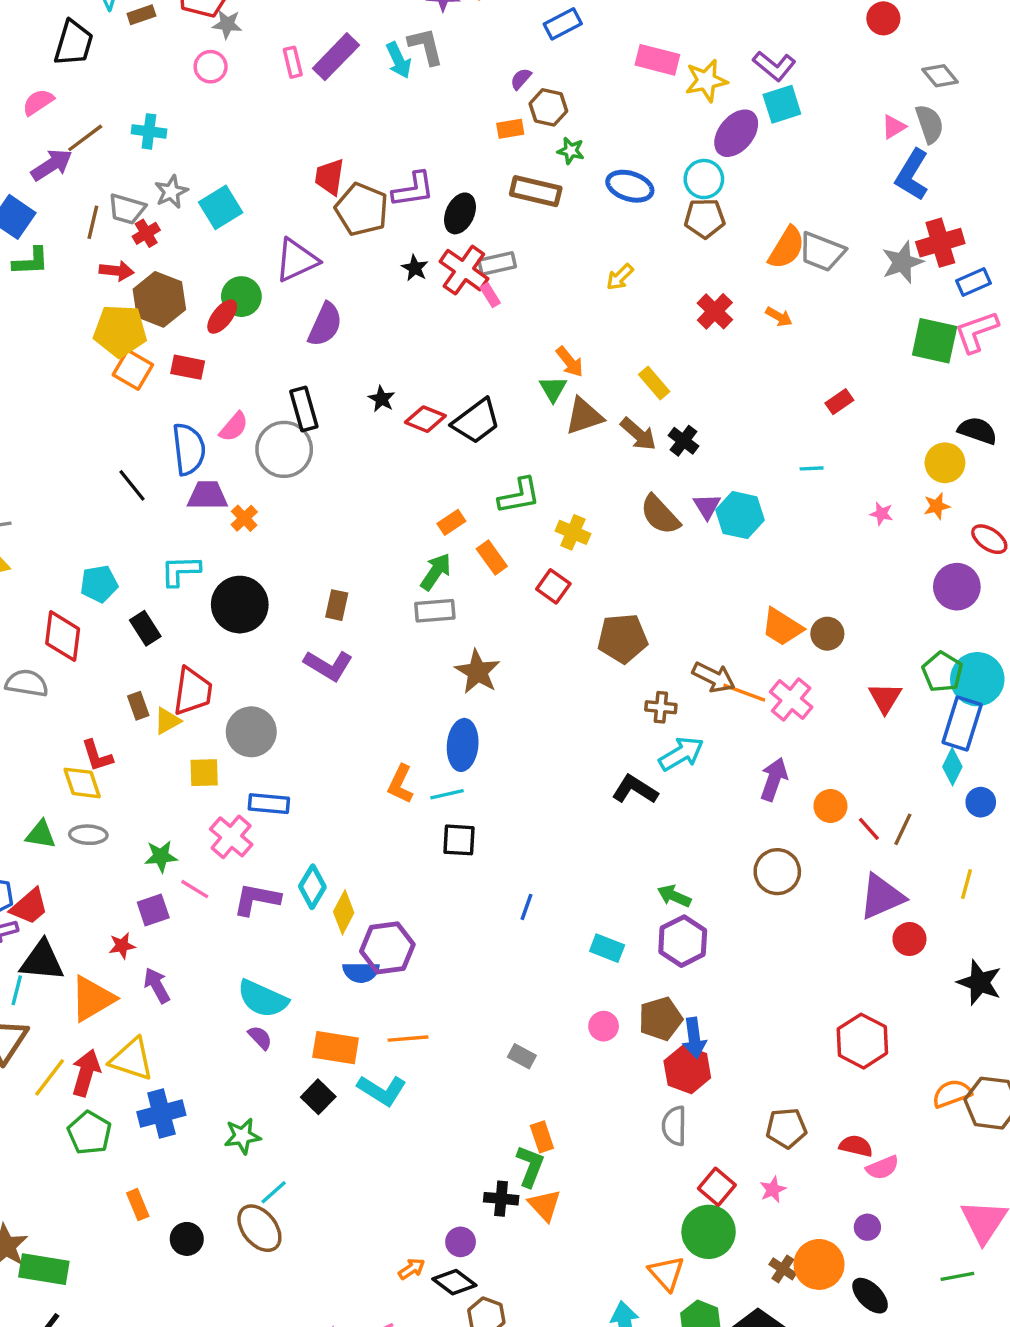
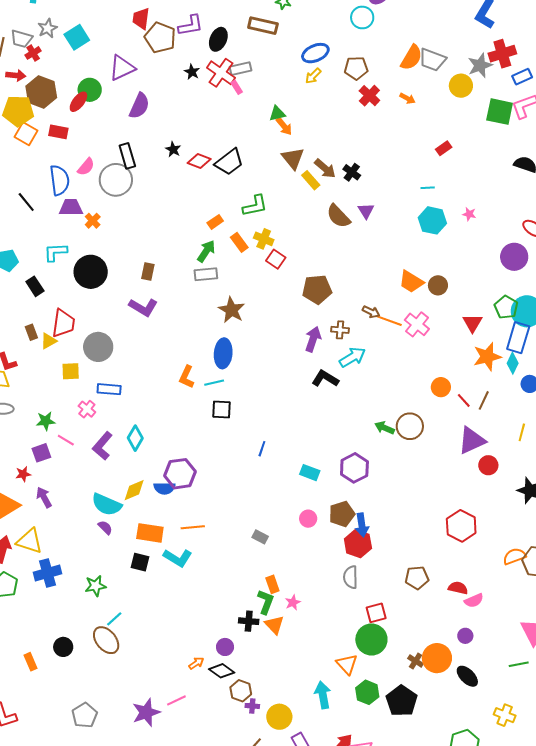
blue ellipse: (630, 186) -> (315, 53), moved, turned -40
brown pentagon: (705, 218) -> (356, 68), moved
yellow rectangle: (654, 383) -> (311, 180), moved
green triangle: (553, 389) -> (277, 114), moved, turned 48
brown triangle: (584, 416) -> (293, 158), turned -50
yellow circle: (945, 463) -> (461, 86), moved
orange star: (937, 506) -> (487, 357), moved, size x1.8
cyan hexagon: (740, 515) -> (432, 220), moved
yellow cross: (573, 532) -> (264, 239), moved
brown arrow: (714, 677) -> (371, 312), size x0.7
purple arrow: (774, 779) -> (313, 339), moved
pink cross: (231, 837) -> (87, 409), size x0.7
green arrow: (674, 896) -> (385, 428), moved
purple L-shape: (257, 899) -> (102, 446), turned -60
yellow diamond: (344, 912) -> (134, 490), moved, turned 40
black square: (318, 1097) -> (140, 562), turned -30
red square: (717, 1187) -> (376, 613), turned 35
pink star: (773, 1190) -> (293, 602), moved
orange rectangle: (138, 1205) -> (31, 662), moved

